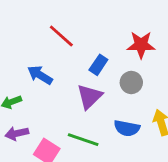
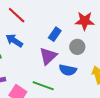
red line: (61, 36) -> (17, 15), moved
blue semicircle: (127, 128) -> (68, 70), moved

